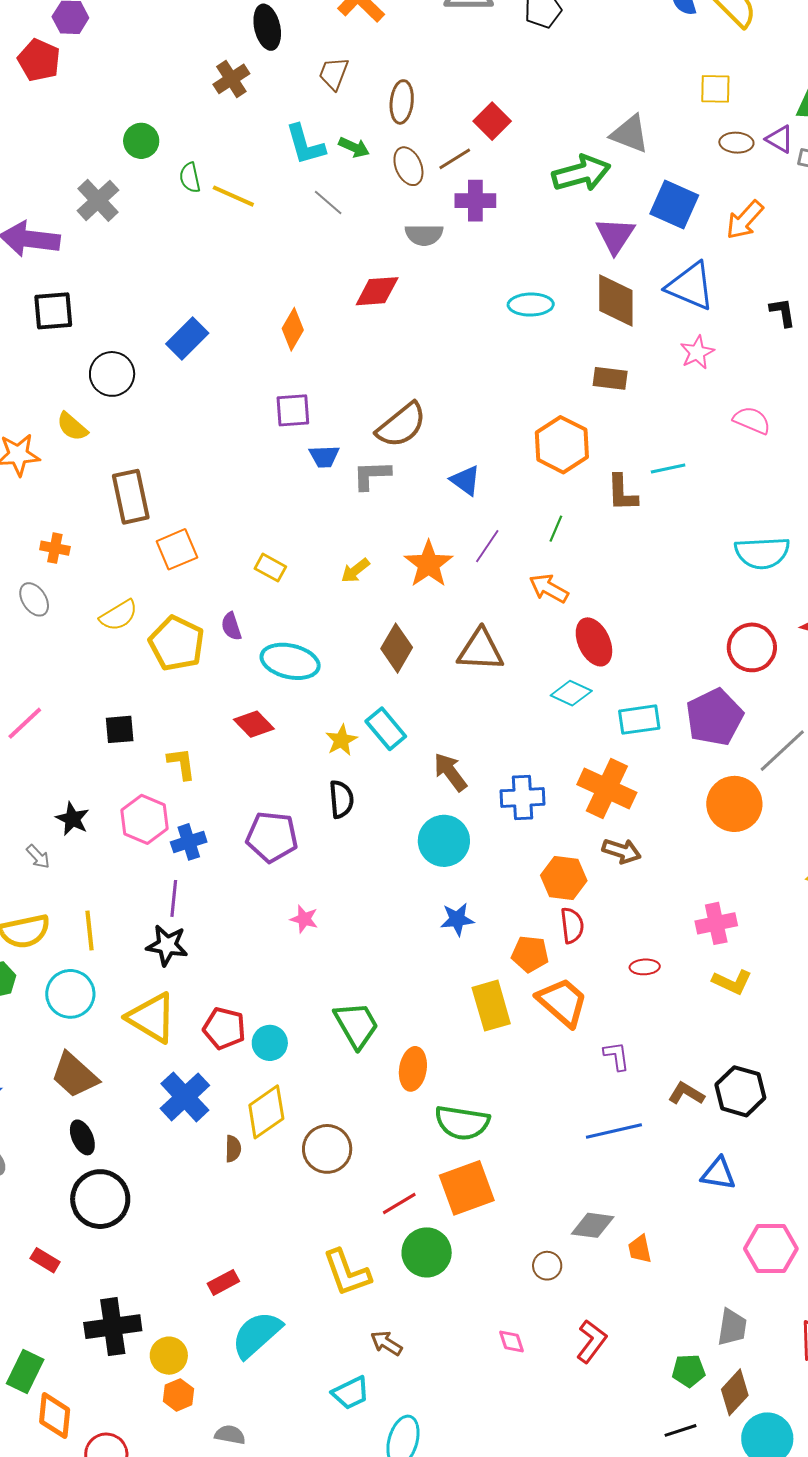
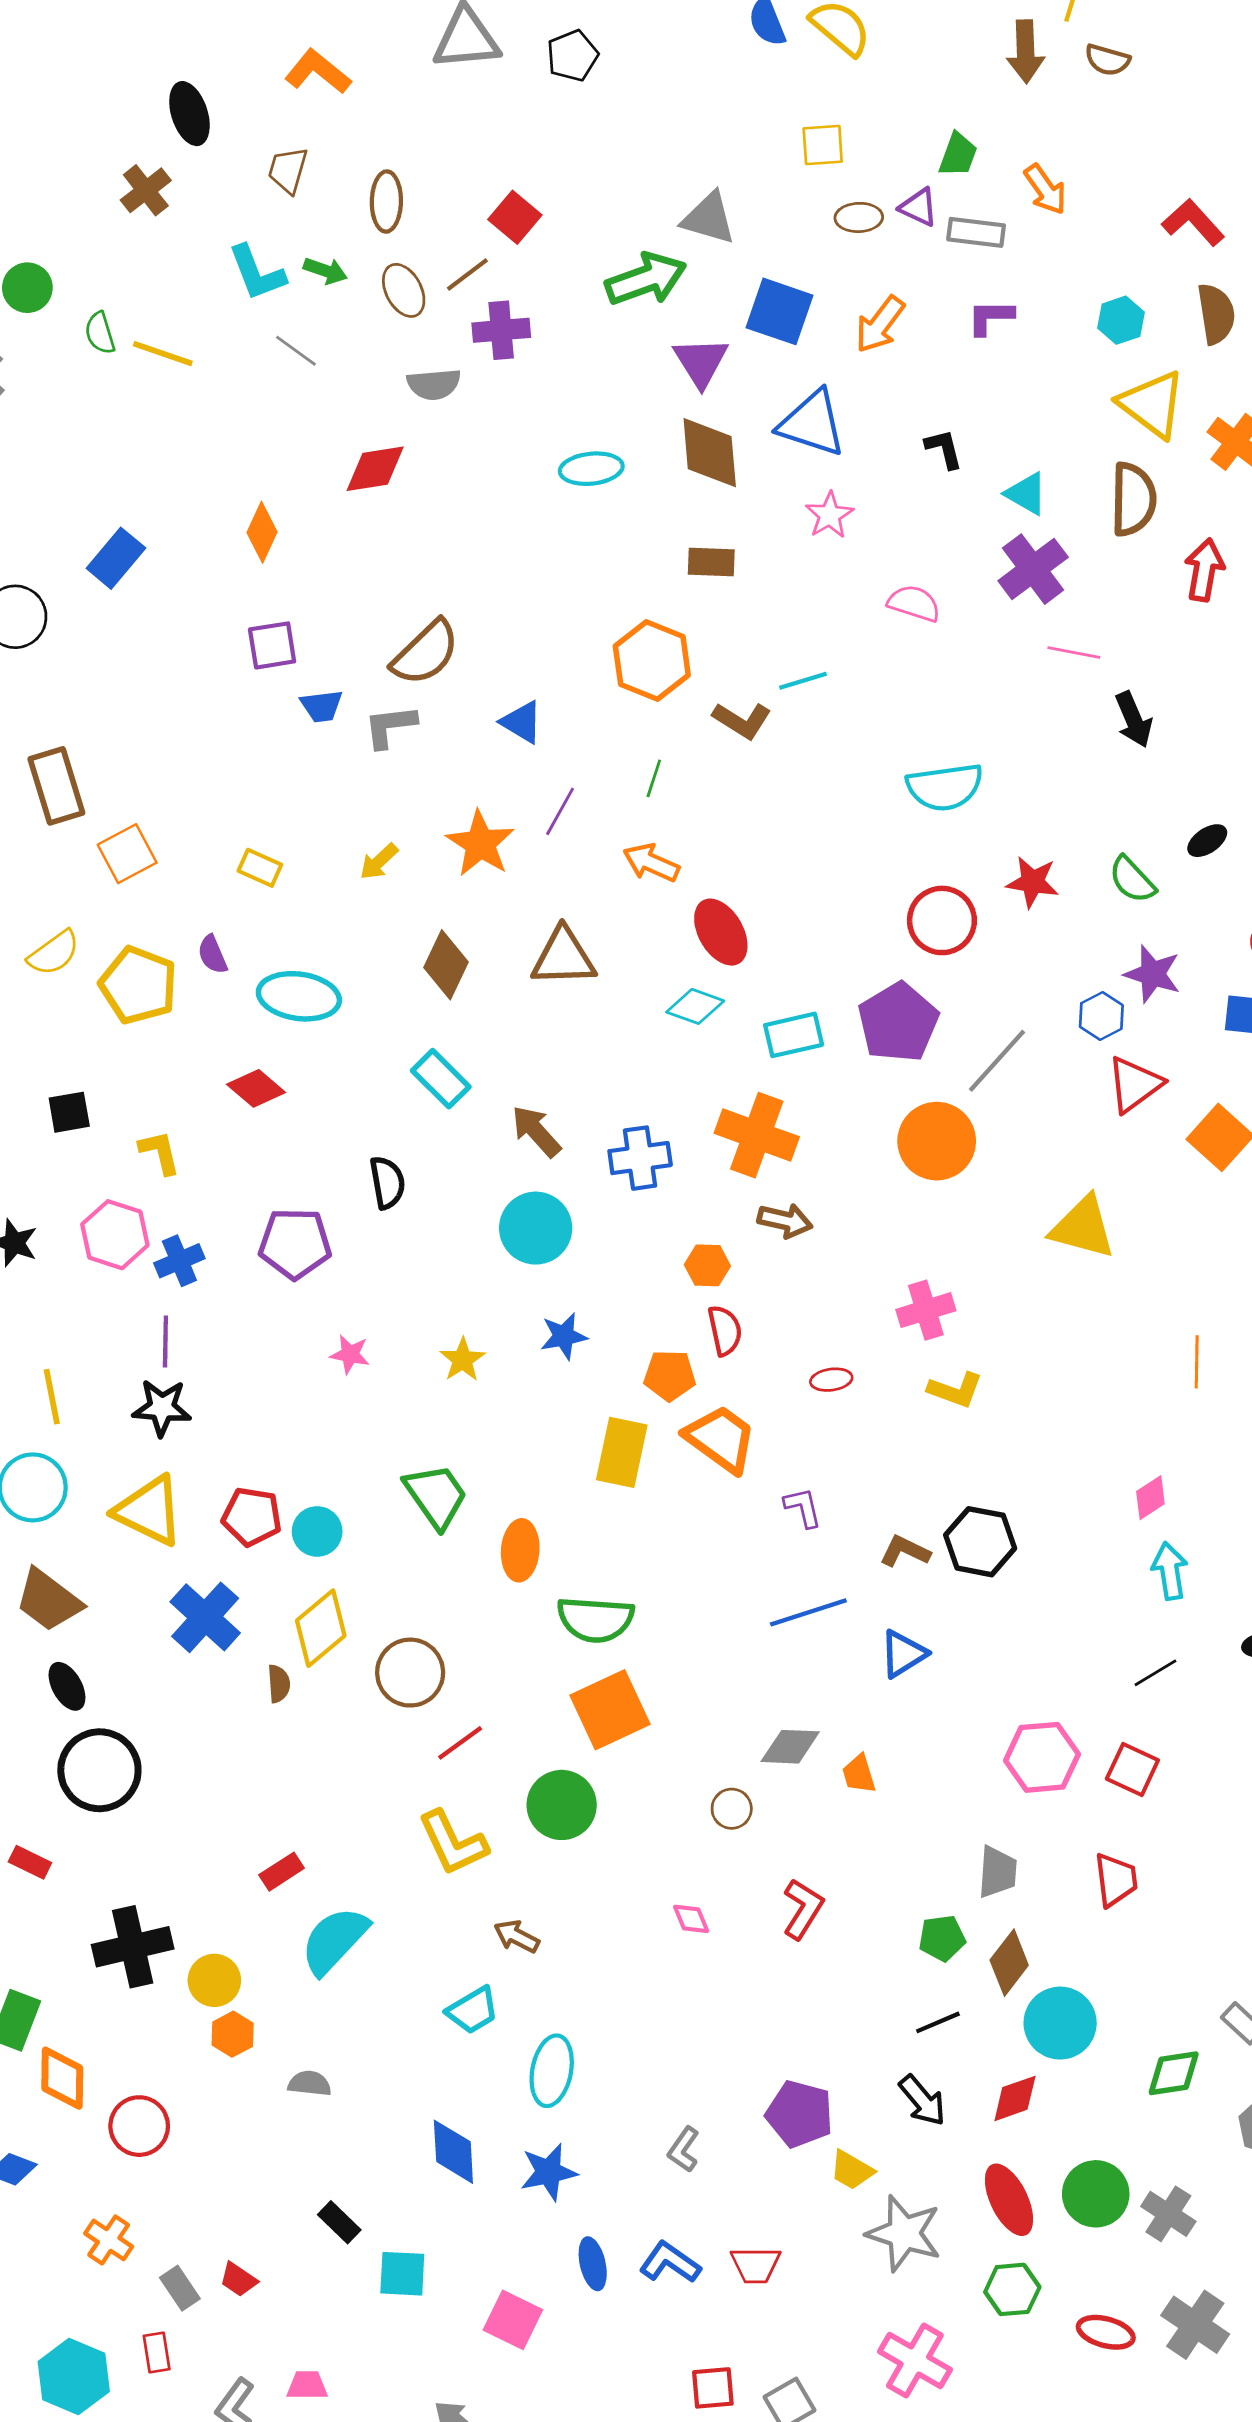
brown L-shape: (622, 493) -> (742, 720), turned -51
yellow star: (341, 740) -> (463, 1360), moved
orange hexagon: (564, 878) -> (707, 1265), size x0.7
yellow rectangle: (491, 1006) -> (622, 1452), turned 33
blue triangle: (718, 1174) -> (903, 1654), moved, turned -36
red line: (399, 1204) -> (460, 1743), moved

